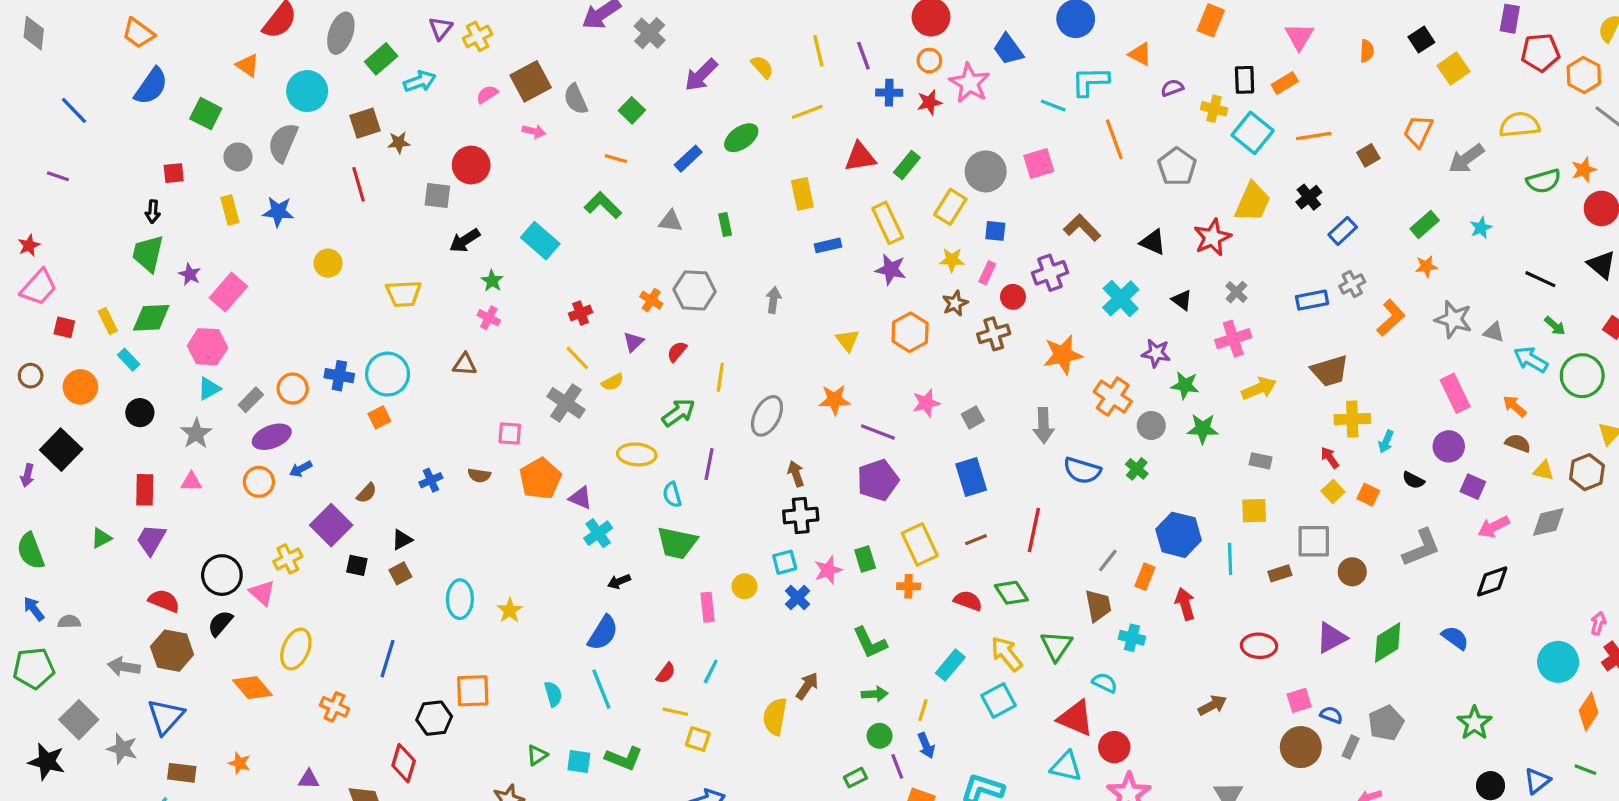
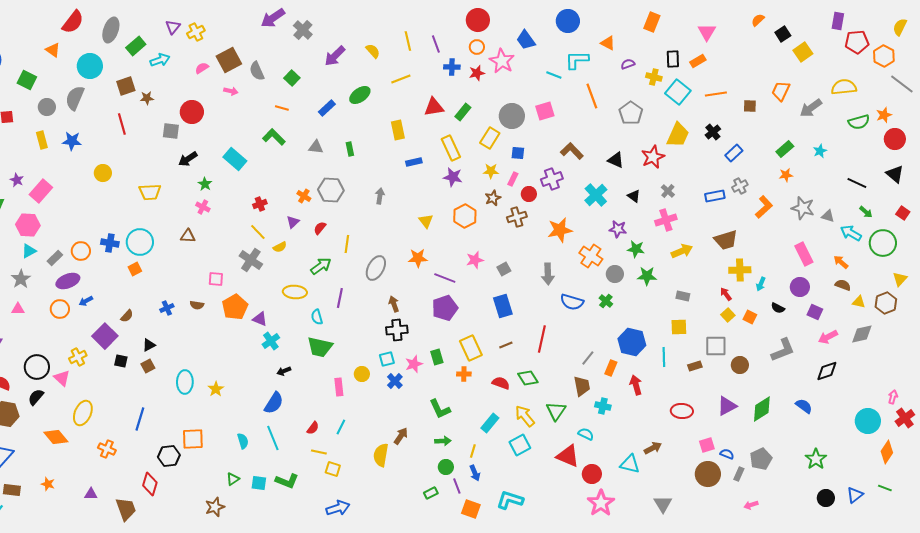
orange semicircle: (1367, 51) -> (758, 20), moved, turned -136
brown square: (1368, 155) -> (750, 106), turned 32
cyan triangle: (1066, 766) -> (630, 464), moved

